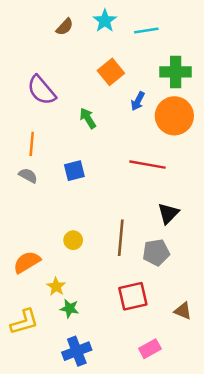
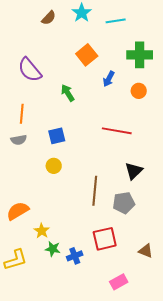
orange circle: (174, 116) -> (139, 91), size x0.5
gray semicircle: (28, 176) -> (19, 140), turned 140
yellow circle: (73, 240) -> (54, 166), moved
blue cross: (77, 351) -> (75, 256), moved, size x0.7

